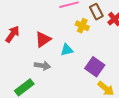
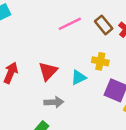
yellow cross: (82, 26) -> (100, 61), moved

